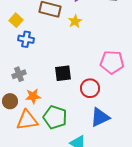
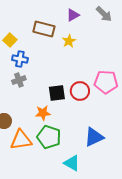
gray cross: (19, 74) -> (19, 80), moved
red circle: (90, 88) -> (80, 91), moved
orange star: (33, 96) -> (43, 113), moved

